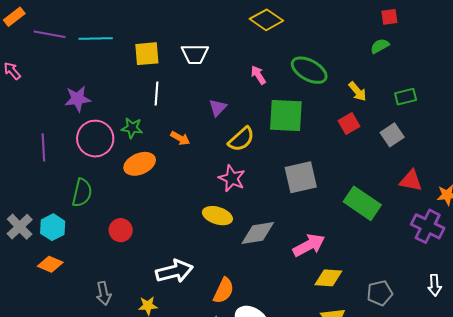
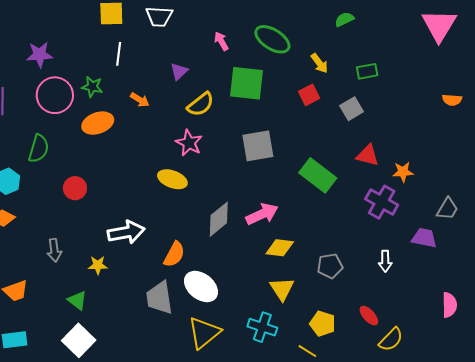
gray diamond: (258, 233) -> (219, 219), moved, turned -33

